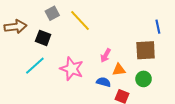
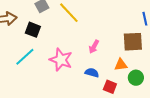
orange triangle: (119, 70) -> (121, 65), moved
green circle: (144, 79) -> (136, 78), moved

